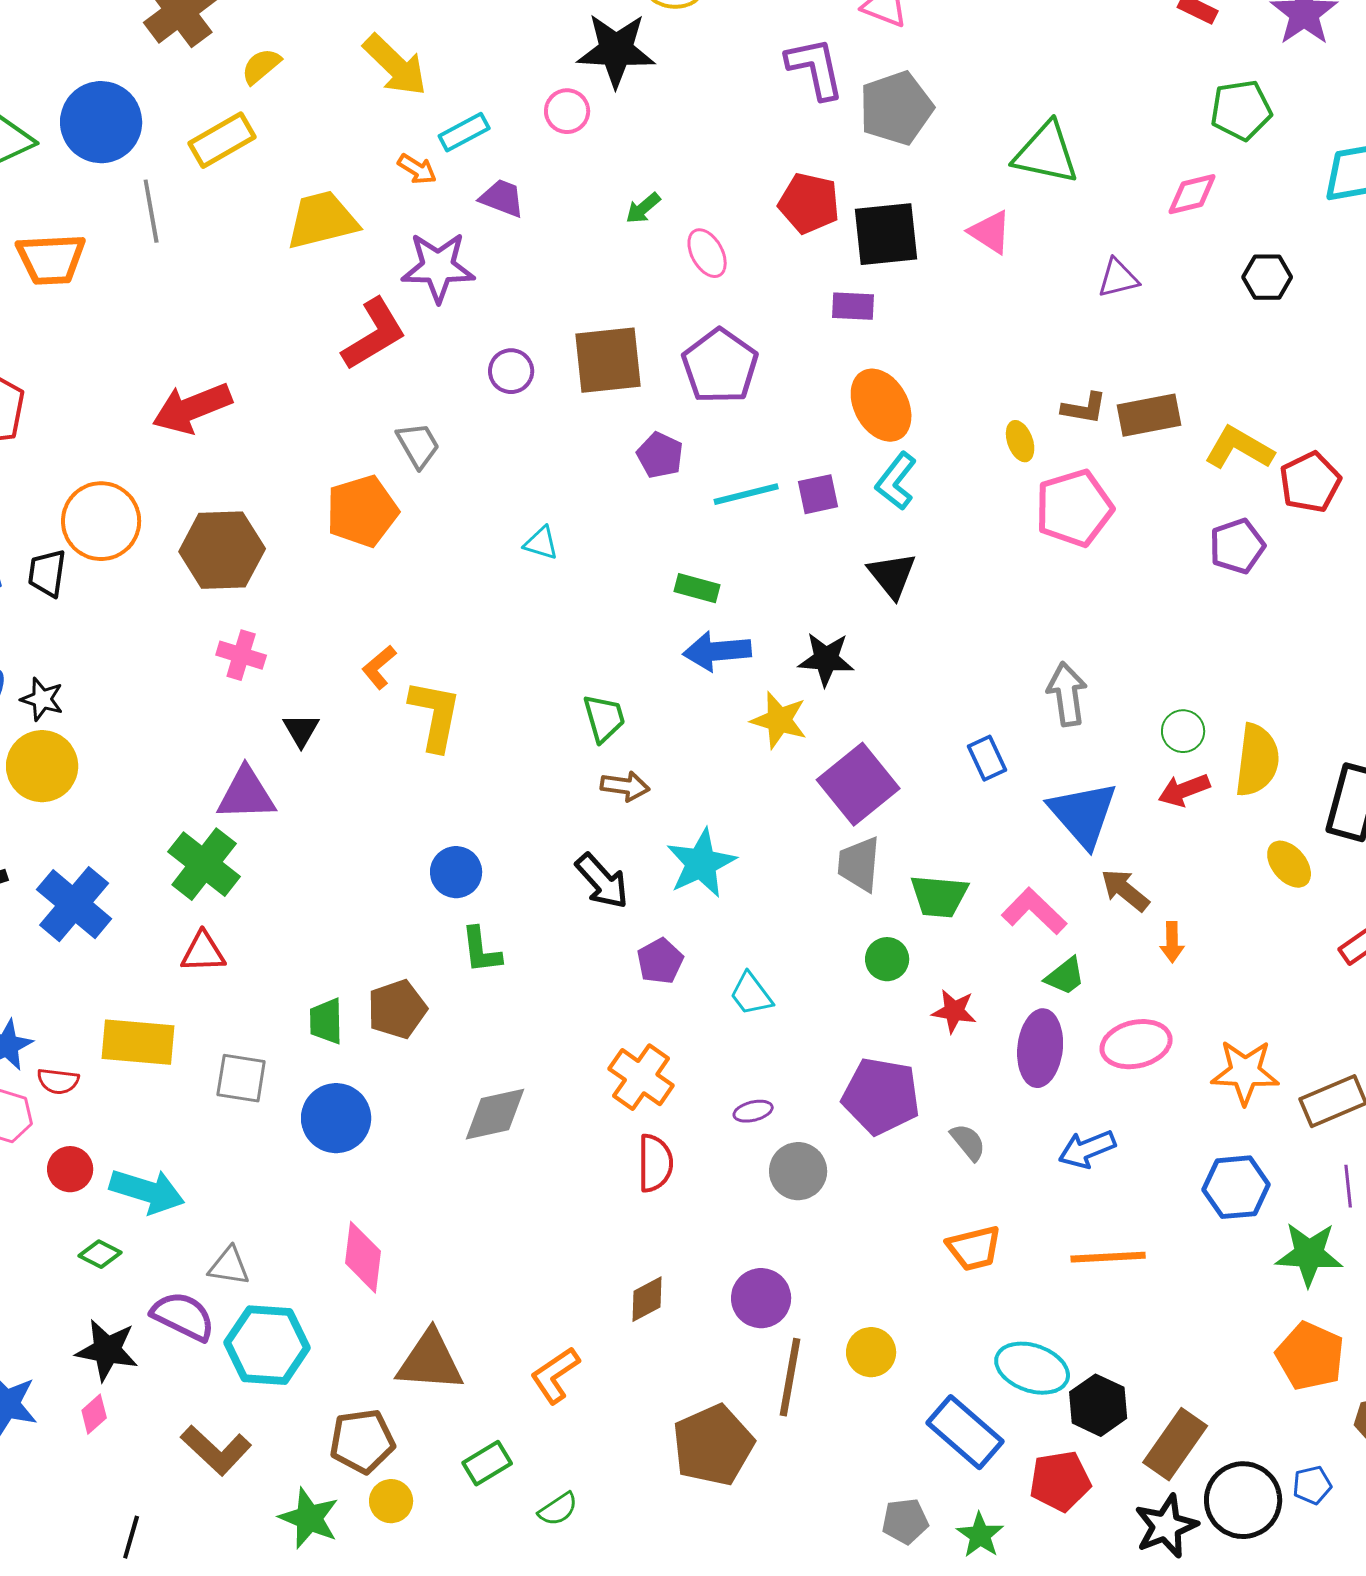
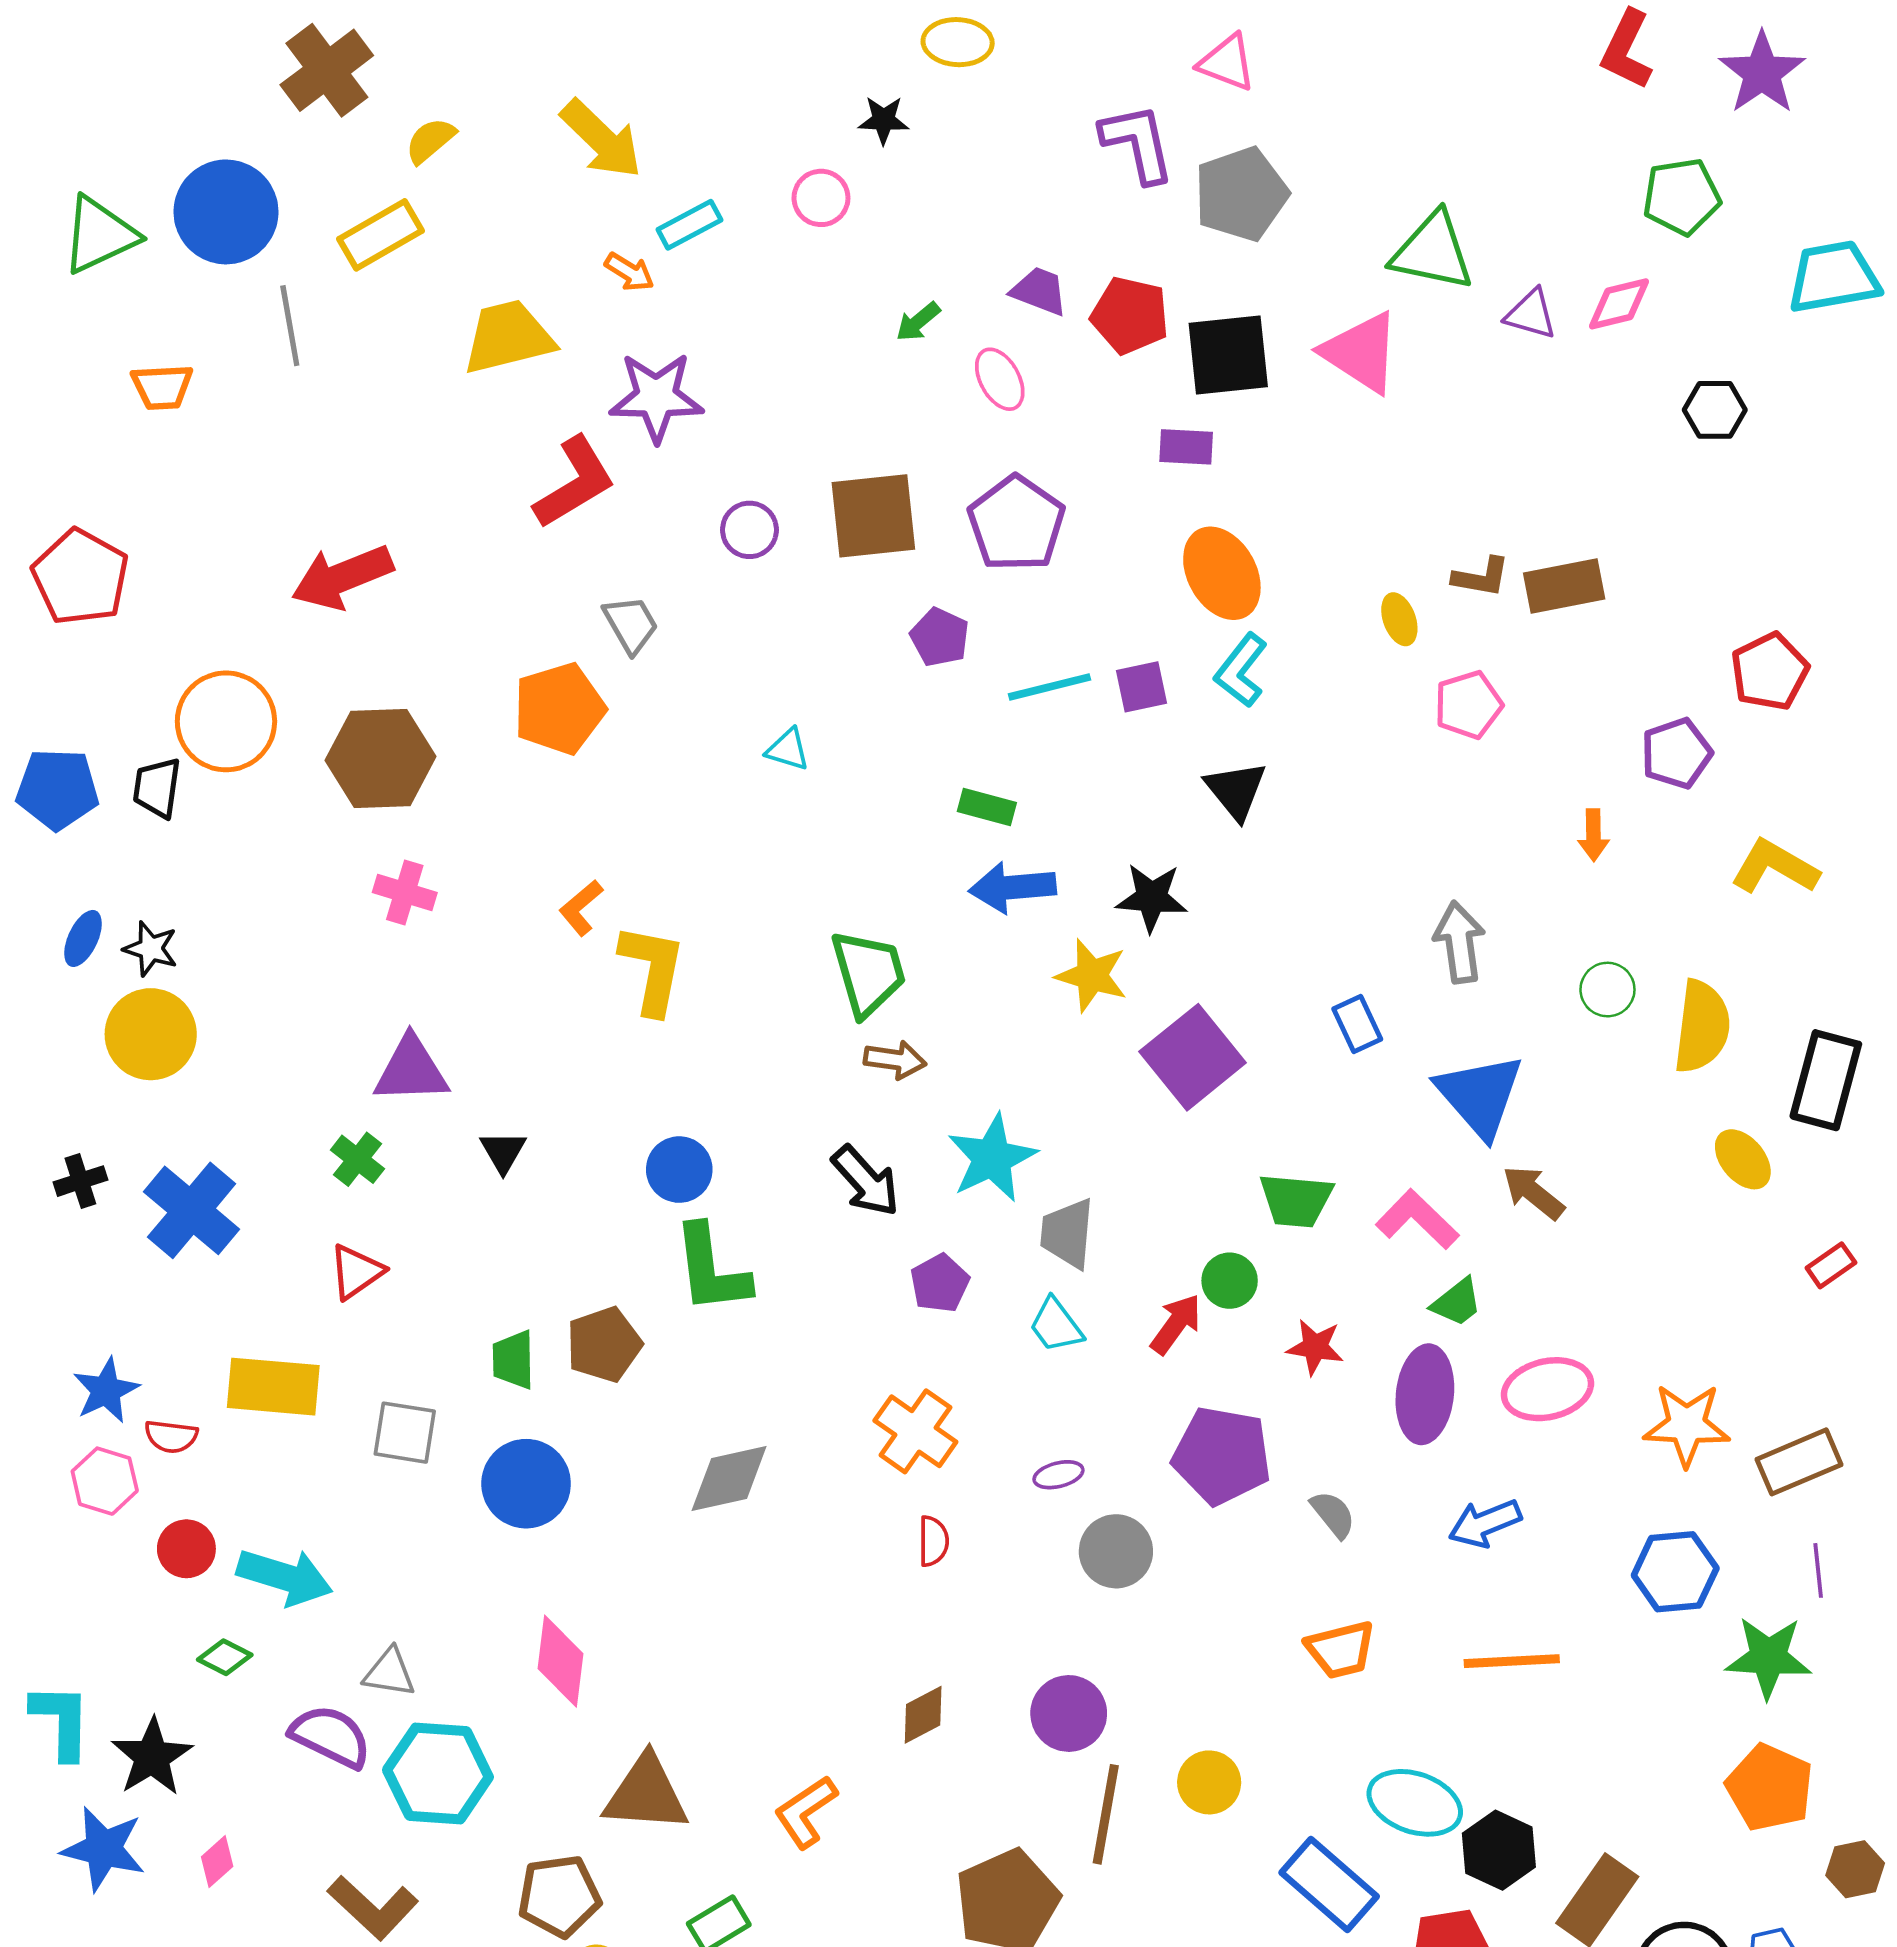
black star: (616, 50) -> (884, 120), size x0.5
purple trapezoid: (502, 198) -> (1039, 291), moved
pink triangle: (990, 232) -> (1361, 352), size x1.5
orange trapezoid: (51, 259) -> (162, 387), size x0.7
purple triangle: (1118, 278) -> (1531, 314), moved, turned 30
yellow L-shape: (1239, 448) -> (1775, 867), moved
pink pentagon: (1074, 508) -> (1468, 705), size x0.7
green trapezoid: (604, 718) -> (868, 973), size x1.4
black triangle: (301, 730) -> (503, 1152), moved
red arrow: (1184, 790) -> (1176, 1324), moved, turned 147
green cross: (204, 864) -> (358, 1159), size x0.6
gray trapezoid: (859, 864) -> (1067, 1233), moved
orange arrow: (1172, 942) -> (1593, 835), moved
green L-shape: (481, 950) -> (711, 1269), size x1.5
red triangle: (203, 952) -> (356, 1272), turned -33
red semicircle: (655, 1163) -> (933, 1541), size x0.7
black star: (107, 1350) -> (152, 1757), moved, turned 30

